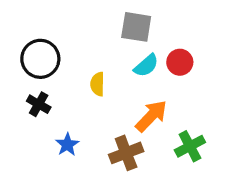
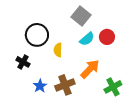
gray square: (136, 27) -> (81, 16), turned 30
black circle: (40, 59) -> (37, 35), moved
brown cross: (126, 153) -> (65, 85), moved

